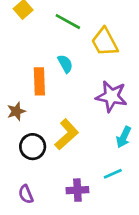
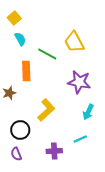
green line: (68, 22) -> (47, 54), moved
cyan semicircle: (65, 64) -> (20, 39), moved
black circle: (33, 147) -> (20, 130), moved

